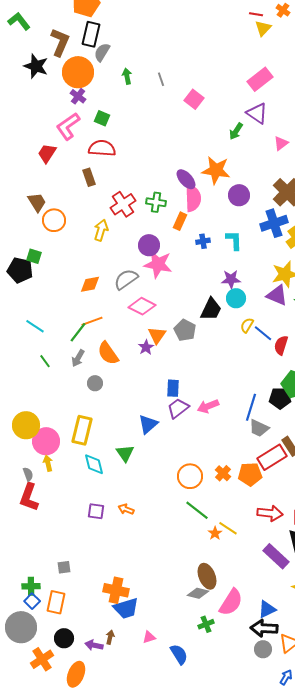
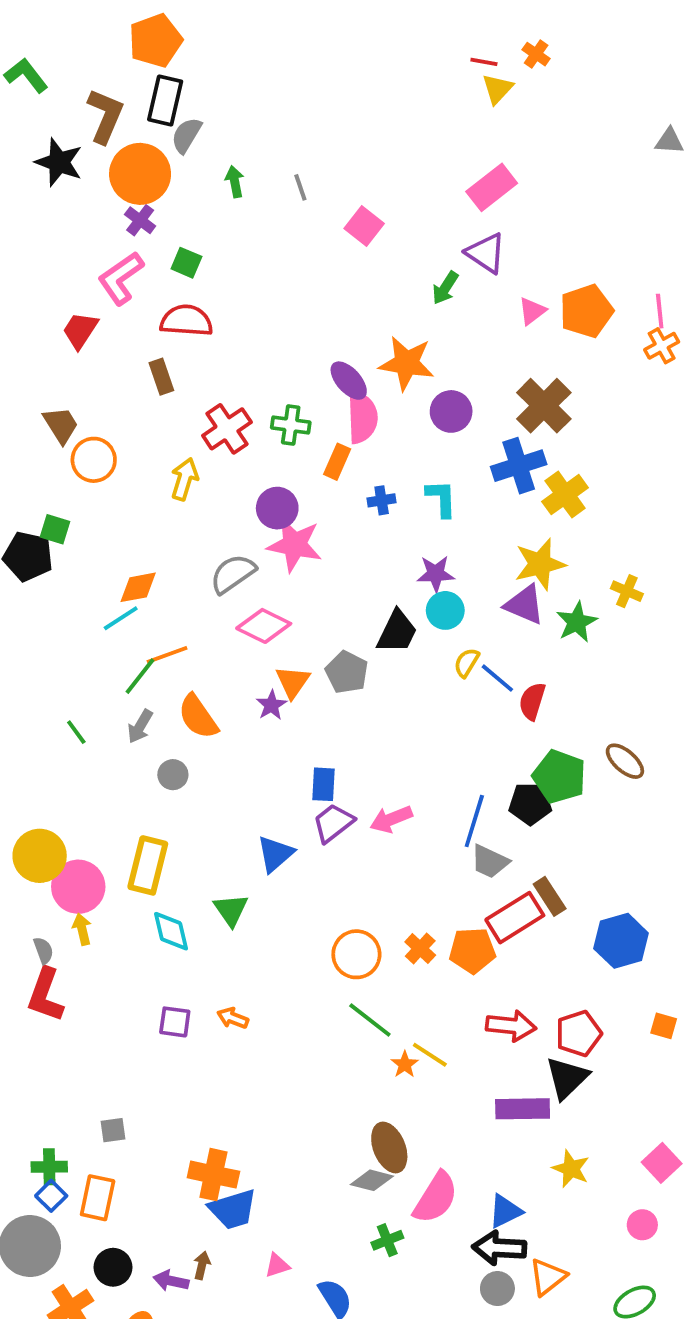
orange diamond: (90, 284) -> (138, 587), moved
cyan line: (35, 326) -> (121, 618), moved, turned -66
purple rectangle: (276, 556) -> (523, 1109), turned -44

